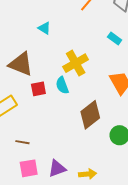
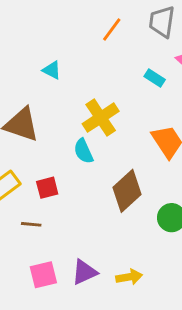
red square: (38, 89) -> (47, 188), moved
brown line: (22, 142) -> (31, 224), moved

